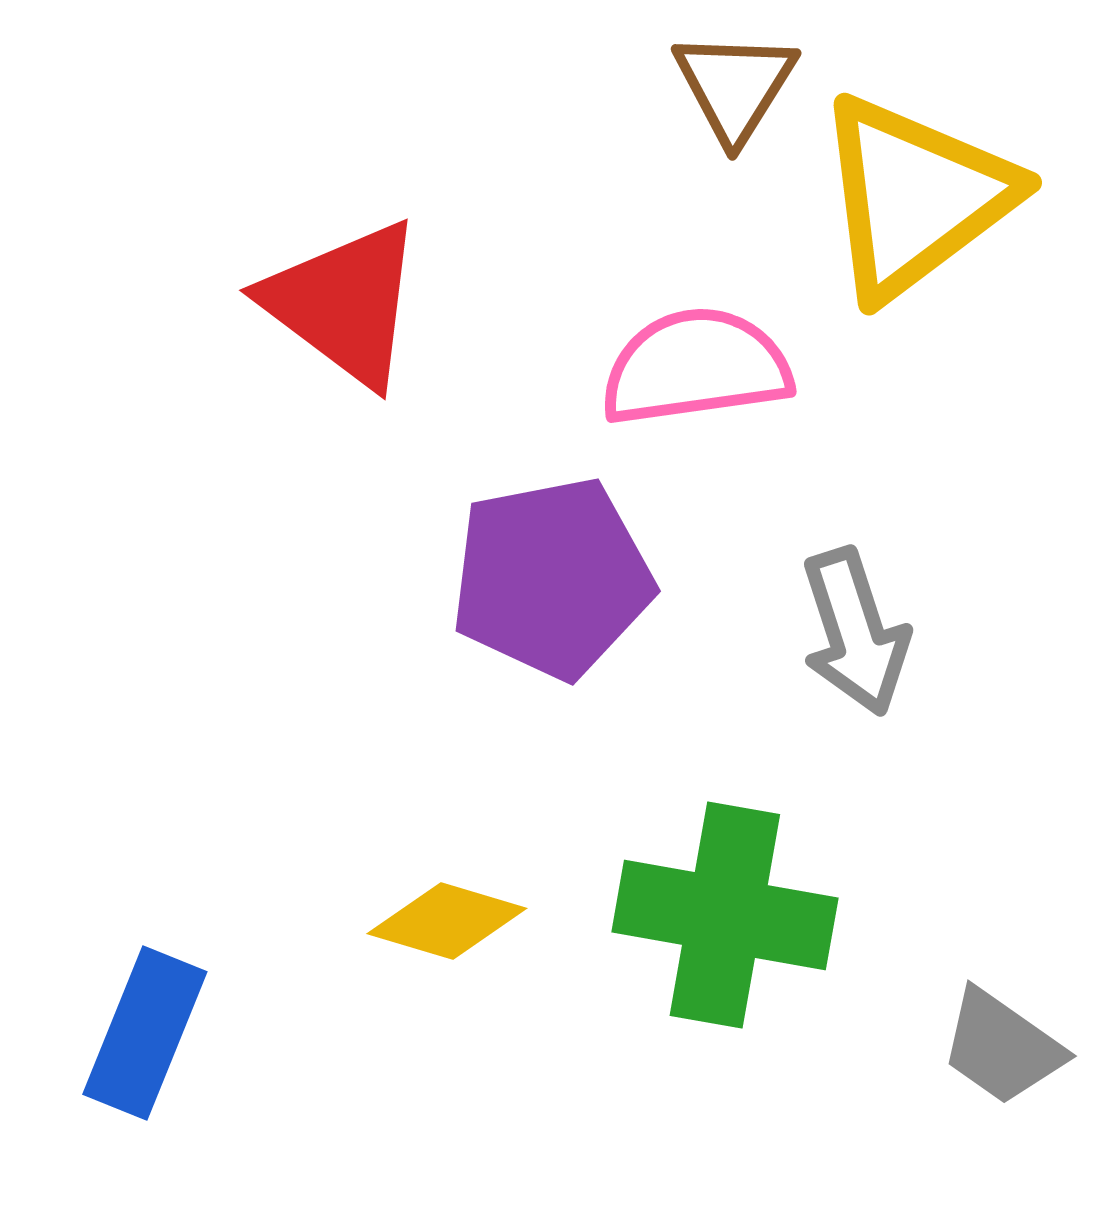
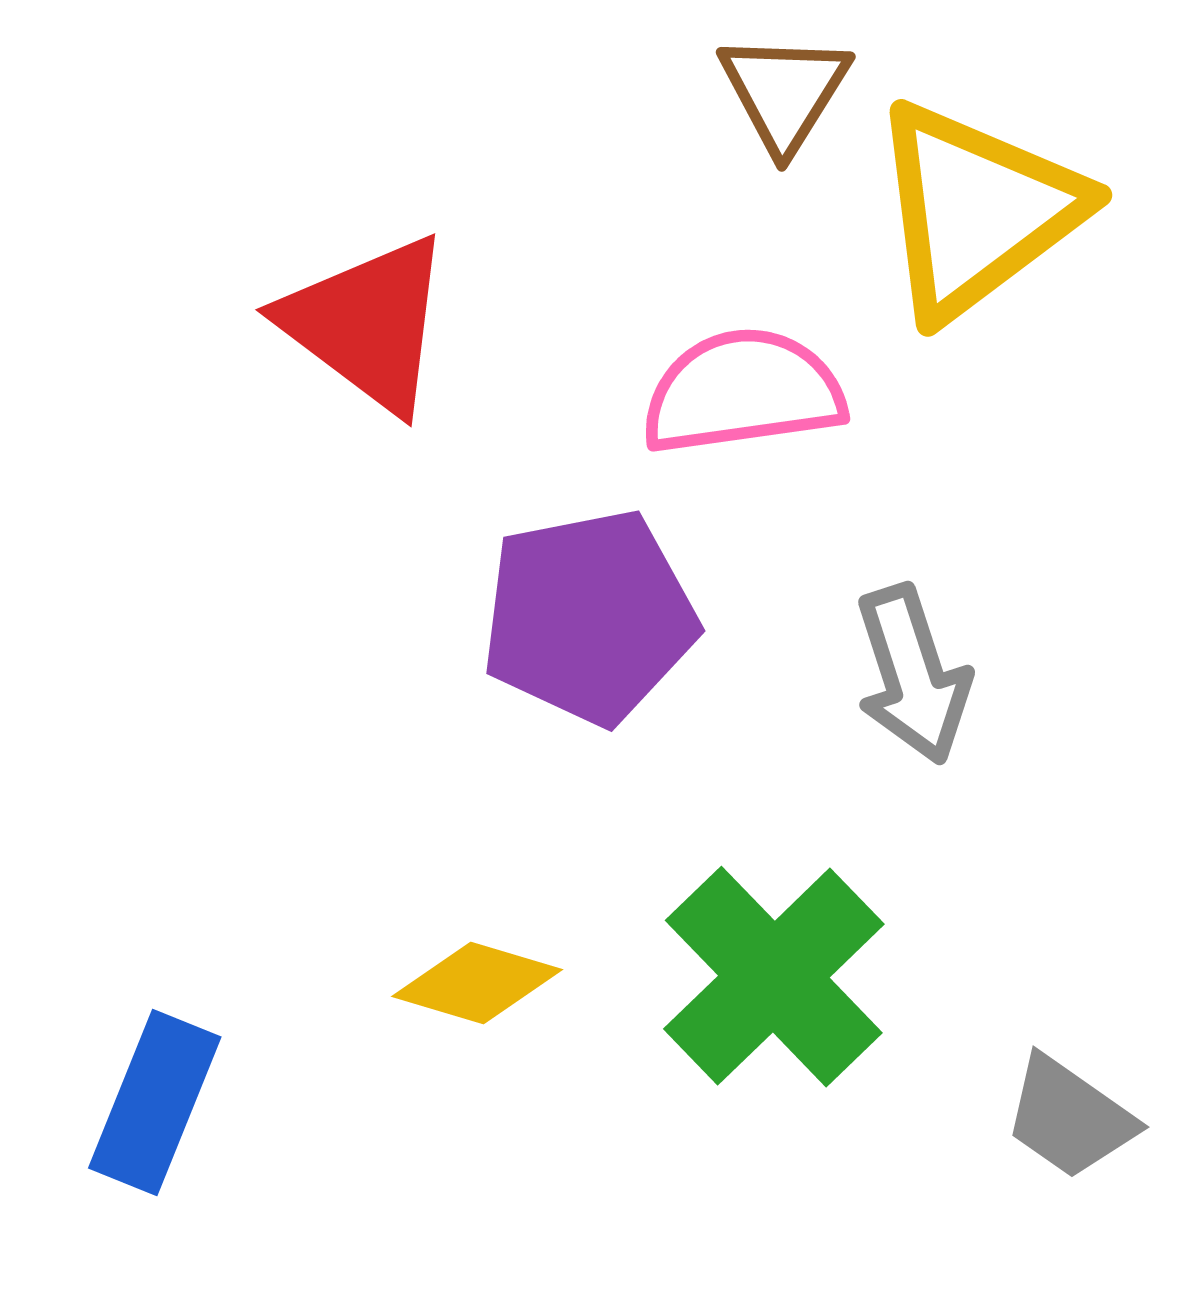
green cross: (725, 915) -> (774, 977), turned 36

